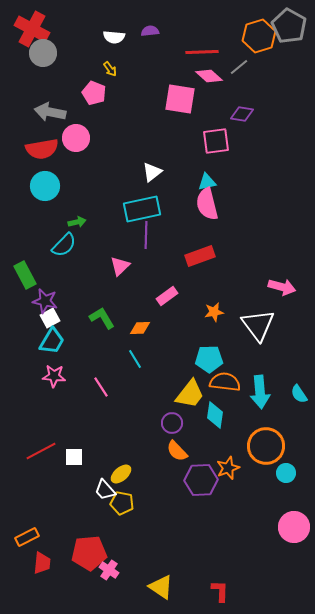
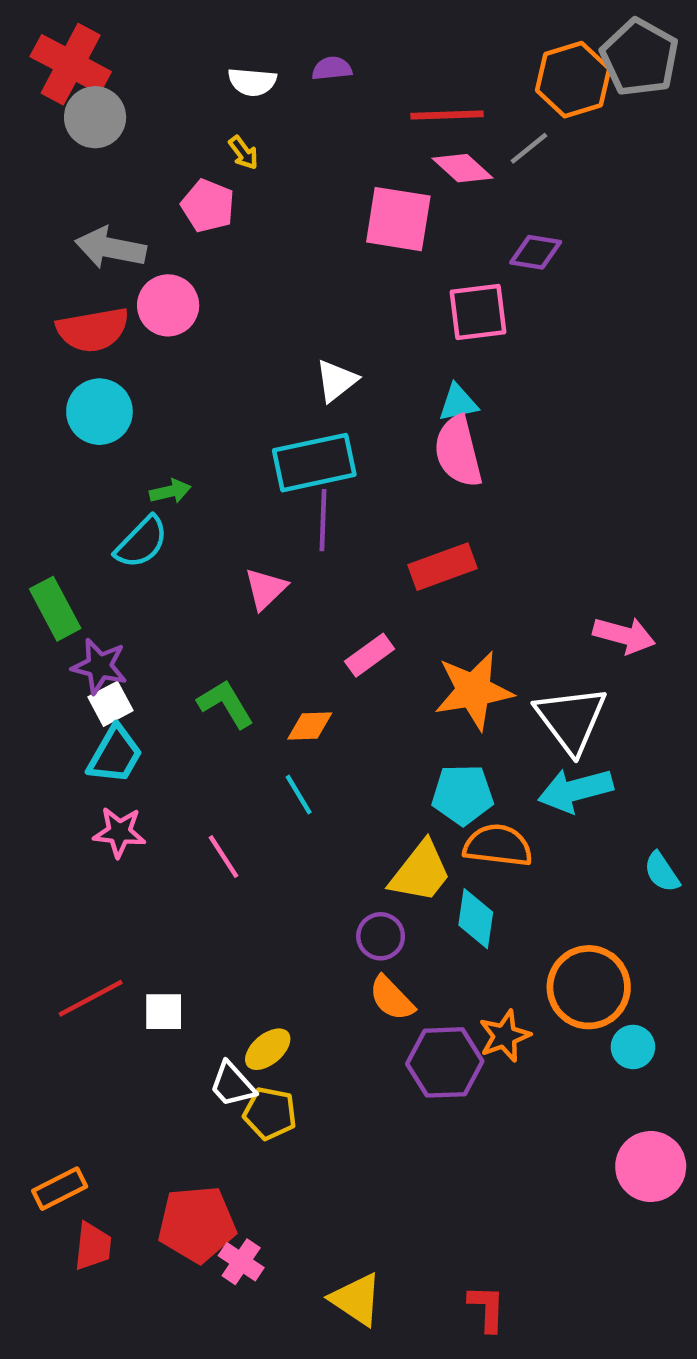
orange star: (214, 312) -> (474, 691), size x1.8
cyan arrow: (260, 392) -> (575, 790), moved, turned 80

